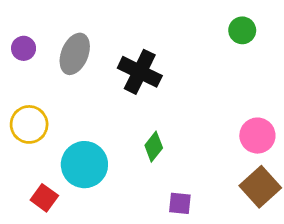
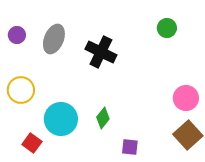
green circle: (242, 30) -> (167, 28), moved
green diamond: (154, 147) -> (103, 118), moved

